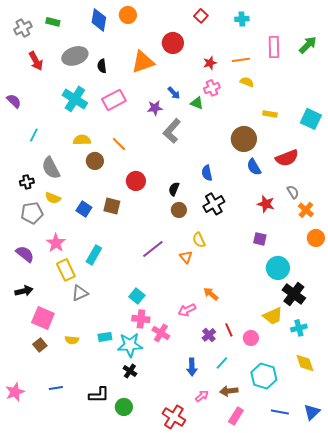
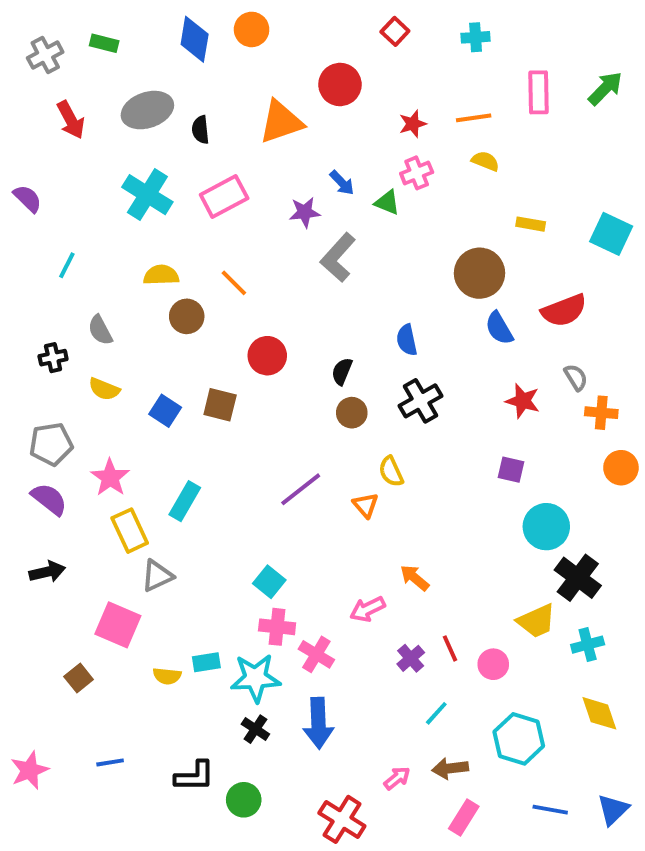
gray semicircle: (51, 168) -> (100, 330), size x0.7
orange cross: (306, 210) -> (601, 413), turned -35
gray pentagon: (32, 213) -> (51, 444), moved
pink square: (43, 318) -> (118, 625), moved
yellow semicircle: (72, 340) -> (167, 676), moved
blue arrow: (192, 367) -> (318, 723), moved, size x1.4

